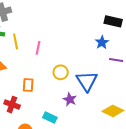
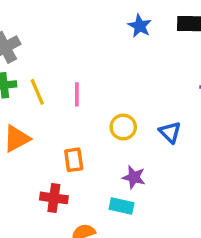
blue star: (102, 42) -> (140, 26), moved
blue triangle: (87, 81) -> (170, 132), size x0.6
purple star: (70, 99) -> (134, 177), moved

